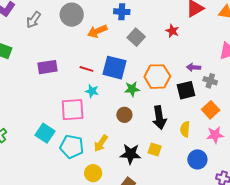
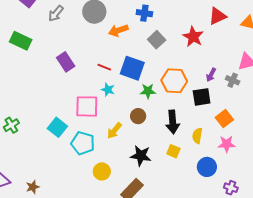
red star: (172, 31) -> (193, 37), size x1.5
purple rectangle: (47, 67) -> (66, 62), turned 60
purple arrow: (194, 67) -> (211, 75), turned -72
gray cross: (210, 81) -> (233, 80), moved
yellow arrow: (101, 143) -> (114, 131), moved
yellow square: (155, 150) -> (173, 151), moved

